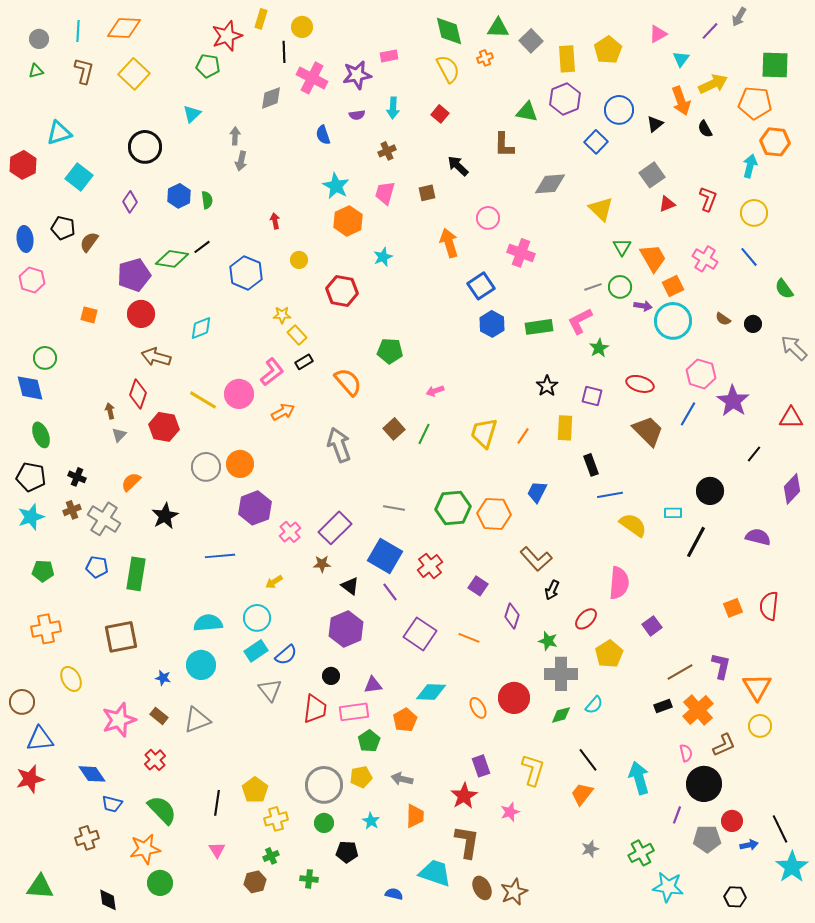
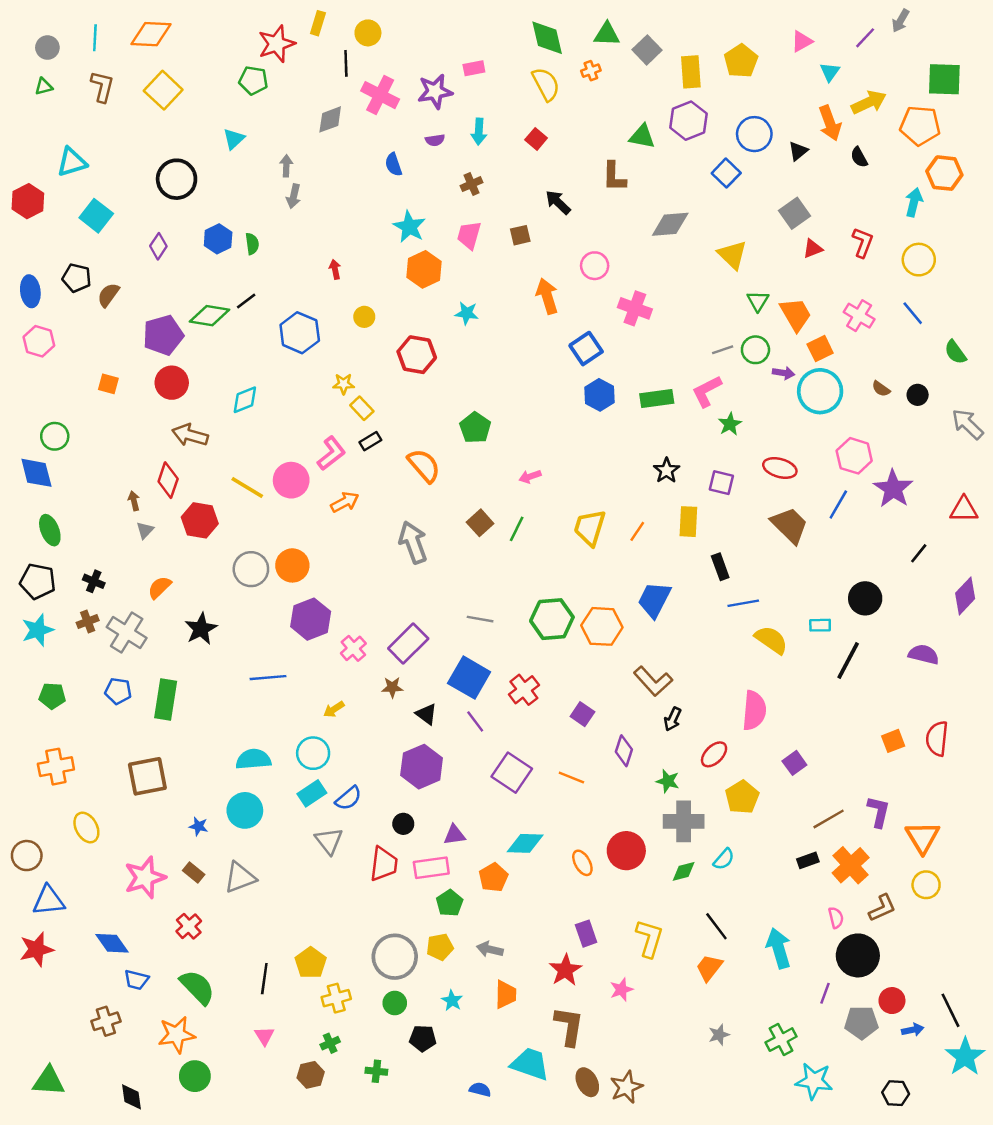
cyan star: (383, 257) -> (467, 313), turned 30
green pentagon: (390, 351) -> (475, 428), turned 30
blue trapezoid: (537, 492) -> (654, 600), size x1.4

